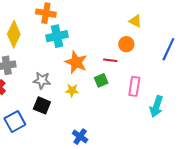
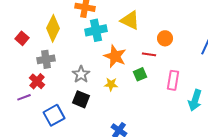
yellow triangle: (135, 21) -> (130, 20), moved, size x1.5
gray star: (42, 80) -> (81, 74), turned 30

